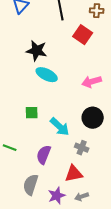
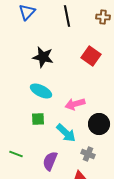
red square: (83, 35) -> (91, 56), moved
cyan ellipse: (47, 75) -> (41, 91), moved
pink arrow: (92, 82) -> (75, 104), moved

